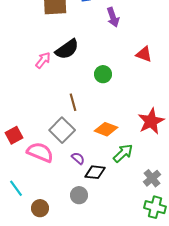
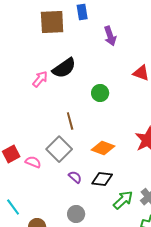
pink semicircle: (40, 152) -> (33, 162), moved, size x0.6
green arrow: (123, 153) -> (123, 200), moved
black diamond: (95, 172) -> (102, 179), moved

